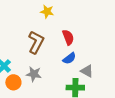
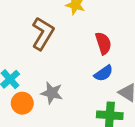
brown L-shape: (36, 42) -> (43, 34), moved

